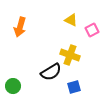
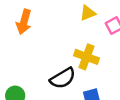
yellow triangle: (71, 20) -> (88, 13), turned -48

